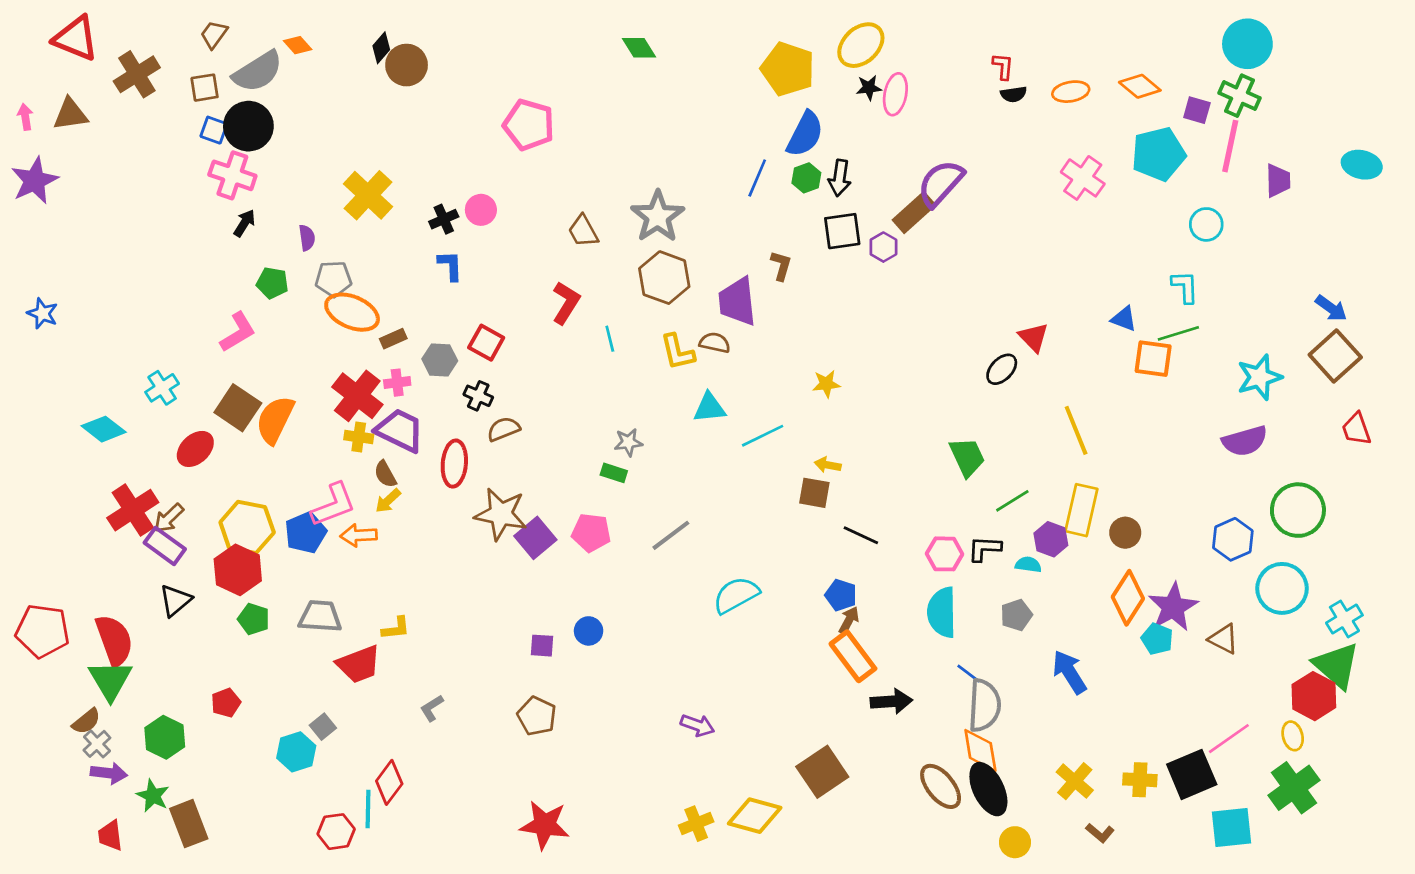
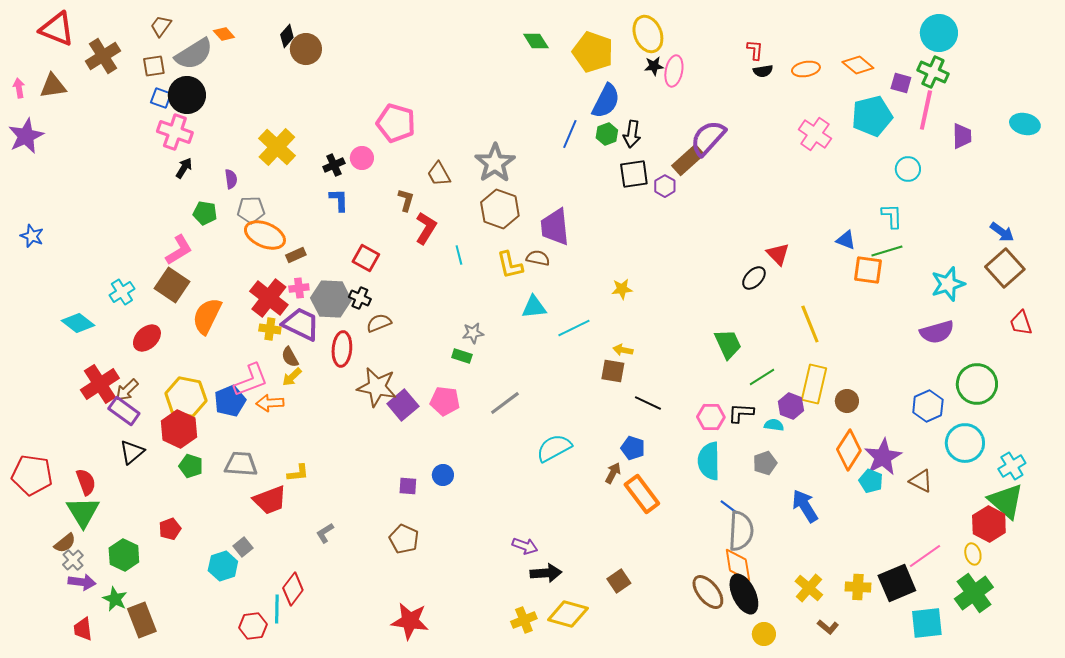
yellow ellipse: (861, 45) -> (648, 34), turned -69
green diamond: (639, 48) -> (536, 41), moved
pink pentagon: (529, 125) -> (396, 123), moved
brown L-shape: (781, 266) -> (406, 200), moved
gray hexagon: (440, 360) -> (331, 299), moved, size x1.5
brown square: (238, 408) -> (172, 285), moved
brown arrow: (849, 620) -> (613, 473), moved
red semicircle: (114, 640) -> (86, 482), size x0.7
black arrow: (891, 701) -> (546, 573), moved
brown square: (822, 772) -> (619, 581), size x0.6

